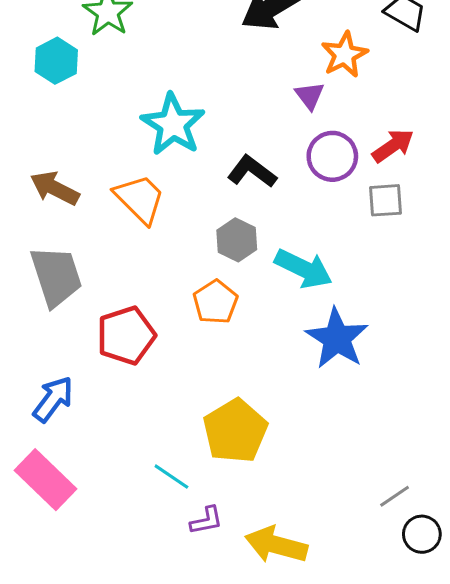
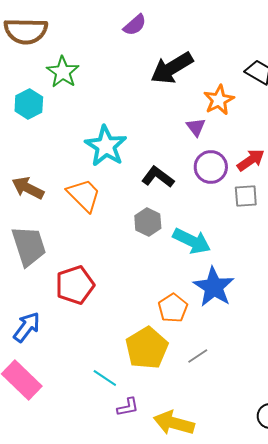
orange pentagon: (215, 302) -> (173, 308), moved
gray line: (395, 496) -> (198, 356), moved

